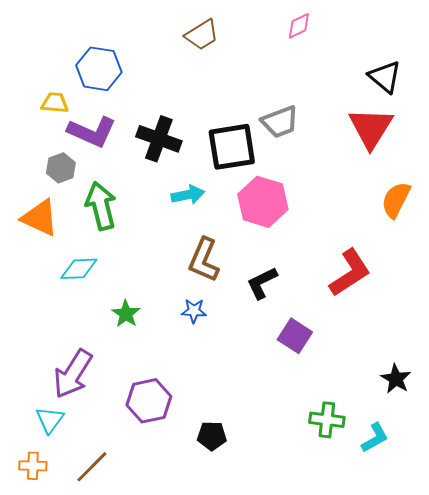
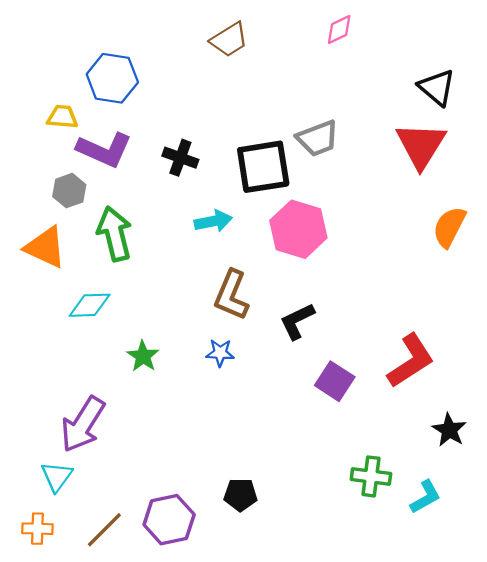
black cross: (159, 139) -> (180, 158), size x0.7
red L-shape: (350, 273) -> (411, 361), moved
purple hexagon: (149, 401) -> (169, 520), moved

